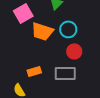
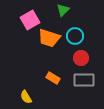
orange rectangle: (34, 71) -> (53, 78), moved, turned 48
gray rectangle: (65, 73) -> (84, 80), moved

